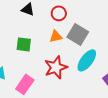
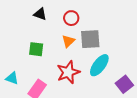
gray square: (78, 34) -> (90, 39), turned -35
orange triangle: (56, 36) -> (68, 41), turned -32

